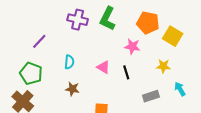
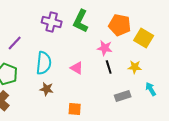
cyan semicircle: (69, 62) -> (44, 63), size x1.6
black line: (126, 72) -> (109, 67), moved

